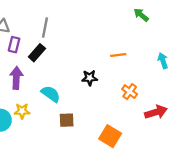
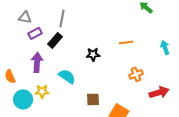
purple rectangle: (14, 45) -> (35, 33), turned 48
black star: (90, 78) -> (93, 54), moved
orange cross: (130, 92) -> (136, 74), turned 32
brown square: (67, 120) -> (93, 99), moved

